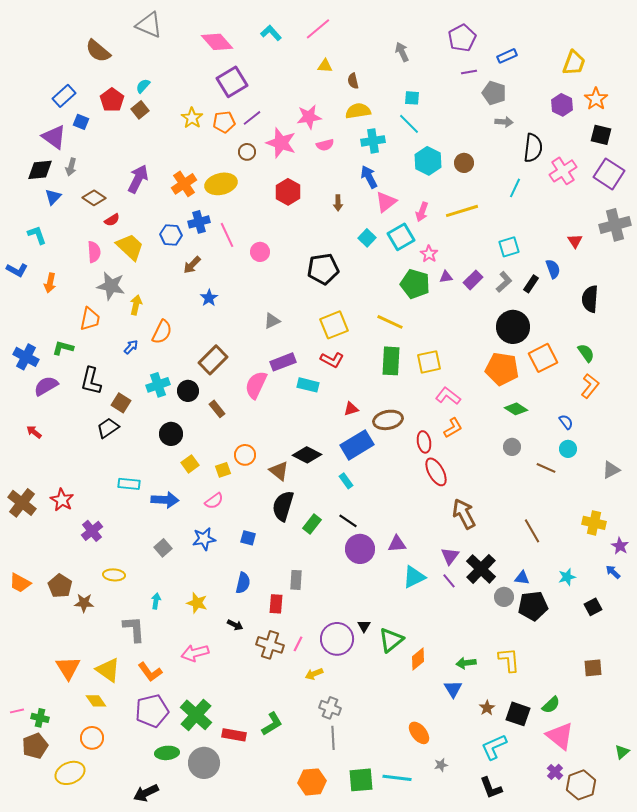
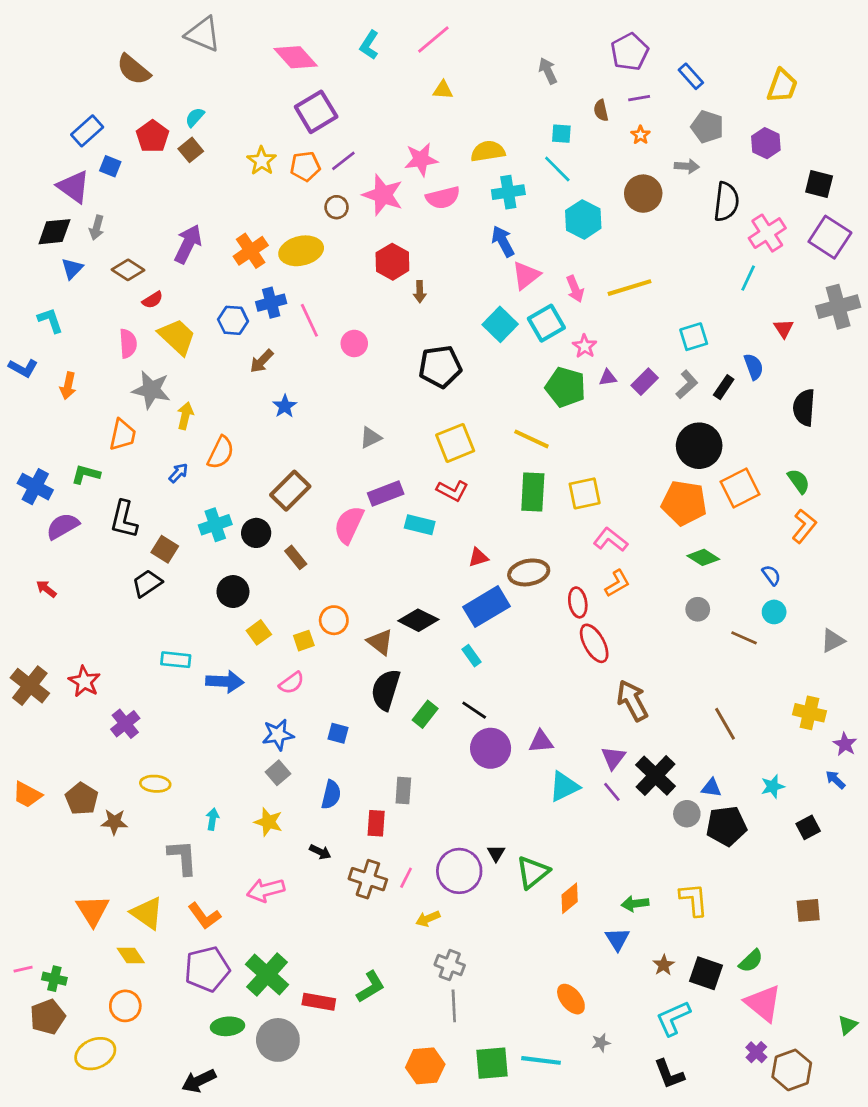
cyan L-shape: (271, 33) -> (369, 45), turned -105
blue rectangle: (507, 56) -> (691, 76), turned 72
brown semicircle: (353, 81) -> (601, 110), moved
gray pentagon: (494, 93) -> (707, 127), moved
orange star: (596, 99) -> (640, 135), moved, size x0.6
pink semicircle: (325, 145) -> (443, 198), size x1.4
brown circle: (464, 163) -> (643, 194), moved, size x1.4
cyan line: (515, 188) -> (748, 278), moved
brown arrow: (338, 203) -> (420, 292), moved
pink arrow: (422, 212) -> (575, 289), turned -42
cyan square: (367, 238) -> (500, 324), size x1.4
gray square: (163, 548) -> (278, 773), moved

